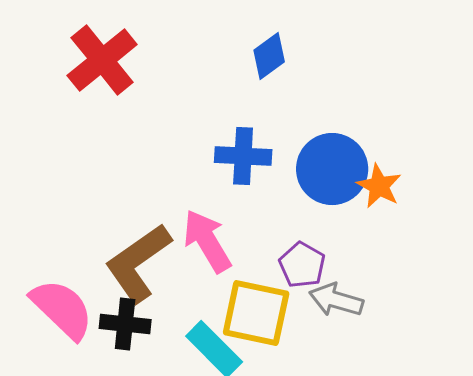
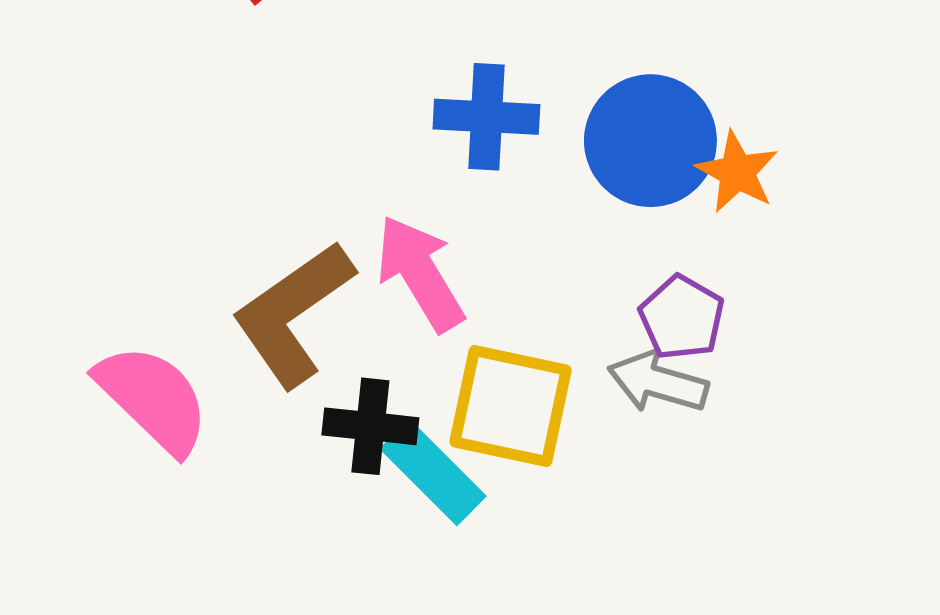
purple pentagon: (302, 265) -> (682, 318), moved
black cross: (125, 324) -> (370, 426), moved

